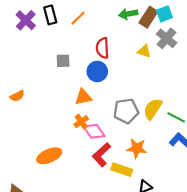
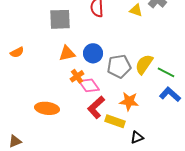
gray square: (63, 61) -> (60, 19), size x1.6
blue circle: (97, 71) -> (93, 53), moved
orange triangle: (83, 97) -> (67, 53), moved
orange ellipse: (49, 156) -> (47, 108), turned 30

